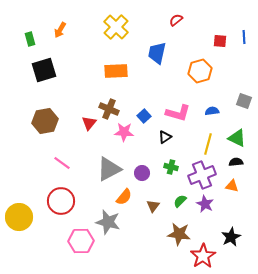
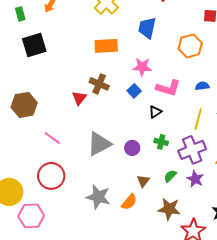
brown hexagon: (45, 121) -> (24, 105), moved
pink star: (124, 132) -> (142, 67), moved
orange semicircle: (124, 197) -> (129, 202), moved
pink hexagon: (81, 241) -> (31, 216), moved

